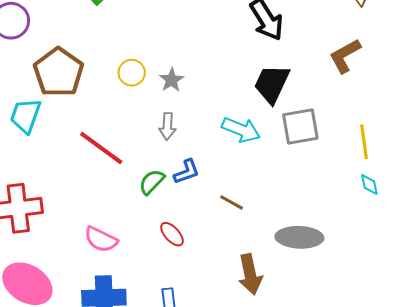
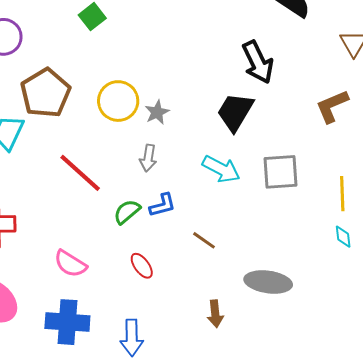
yellow circle: (132, 73) -> (118, 101), size x1.5
black trapezoid: (272, 84) -> (235, 112), moved
brown arrow: (250, 274) -> (215, 314), size x0.7

